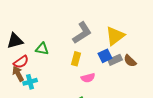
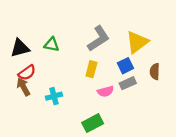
green triangle: (42, 49) -> (52, 45), moved
gray rectangle: (115, 60) -> (128, 83), moved
brown semicircle: (130, 61) -> (155, 72), turned 48
cyan cross: (30, 82) -> (54, 96), moved

